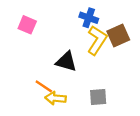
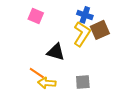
blue cross: (89, 18) -> (85, 15), moved
pink square: (27, 25) -> (36, 16), moved

